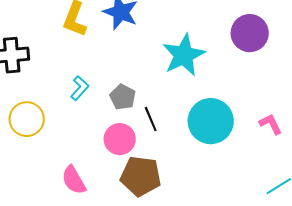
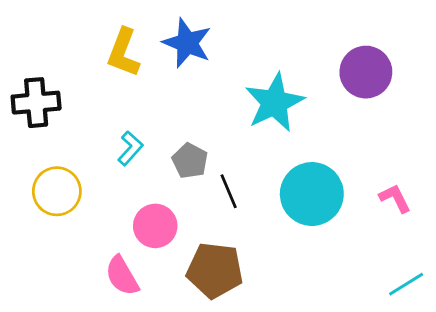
pink circle: (120, 139) -> (155, 226), moved

